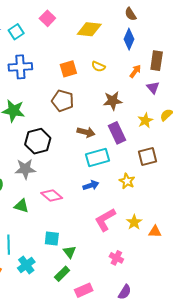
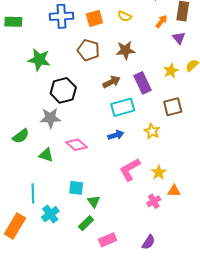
blue cross: (20, 67) -> (62, 16), moved
brown star: (113, 101) -> (125, 50), moved
brown arrow: (86, 132) -> (111, 82), turned -42
orange triangle: (155, 232) -> (174, 191), moved
pink cross: (116, 258) -> (154, 201), moved, turned 32

